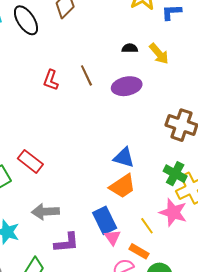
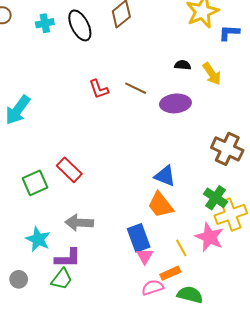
brown line: (86, 75) -> (136, 88), turned -45
red L-shape: (51, 80) -> (99, 89), turned -45
orange trapezoid: (122, 186) -> (160, 205), turned 80
purple L-shape: (67, 243) -> (68, 258), moved
orange rectangle: (139, 251) -> (170, 273), turned -60

